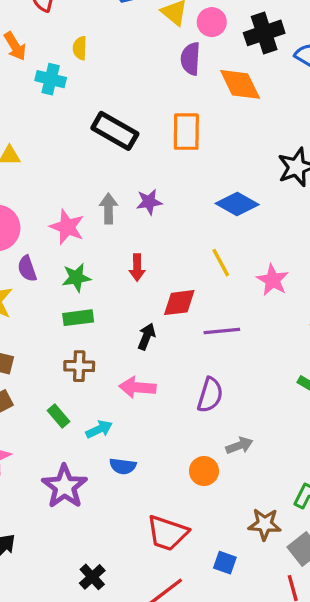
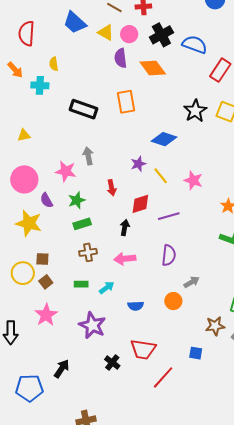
purple star: (149, 202) -> (138, 164), moved
green rectangle: (59, 416) -> (81, 284), turned -40
blue semicircle: (123, 466) -> (136, 306), moved
red trapezoid: (167, 533) -> (143, 349), moved
black cross: (92, 577) -> (112, 363), moved

